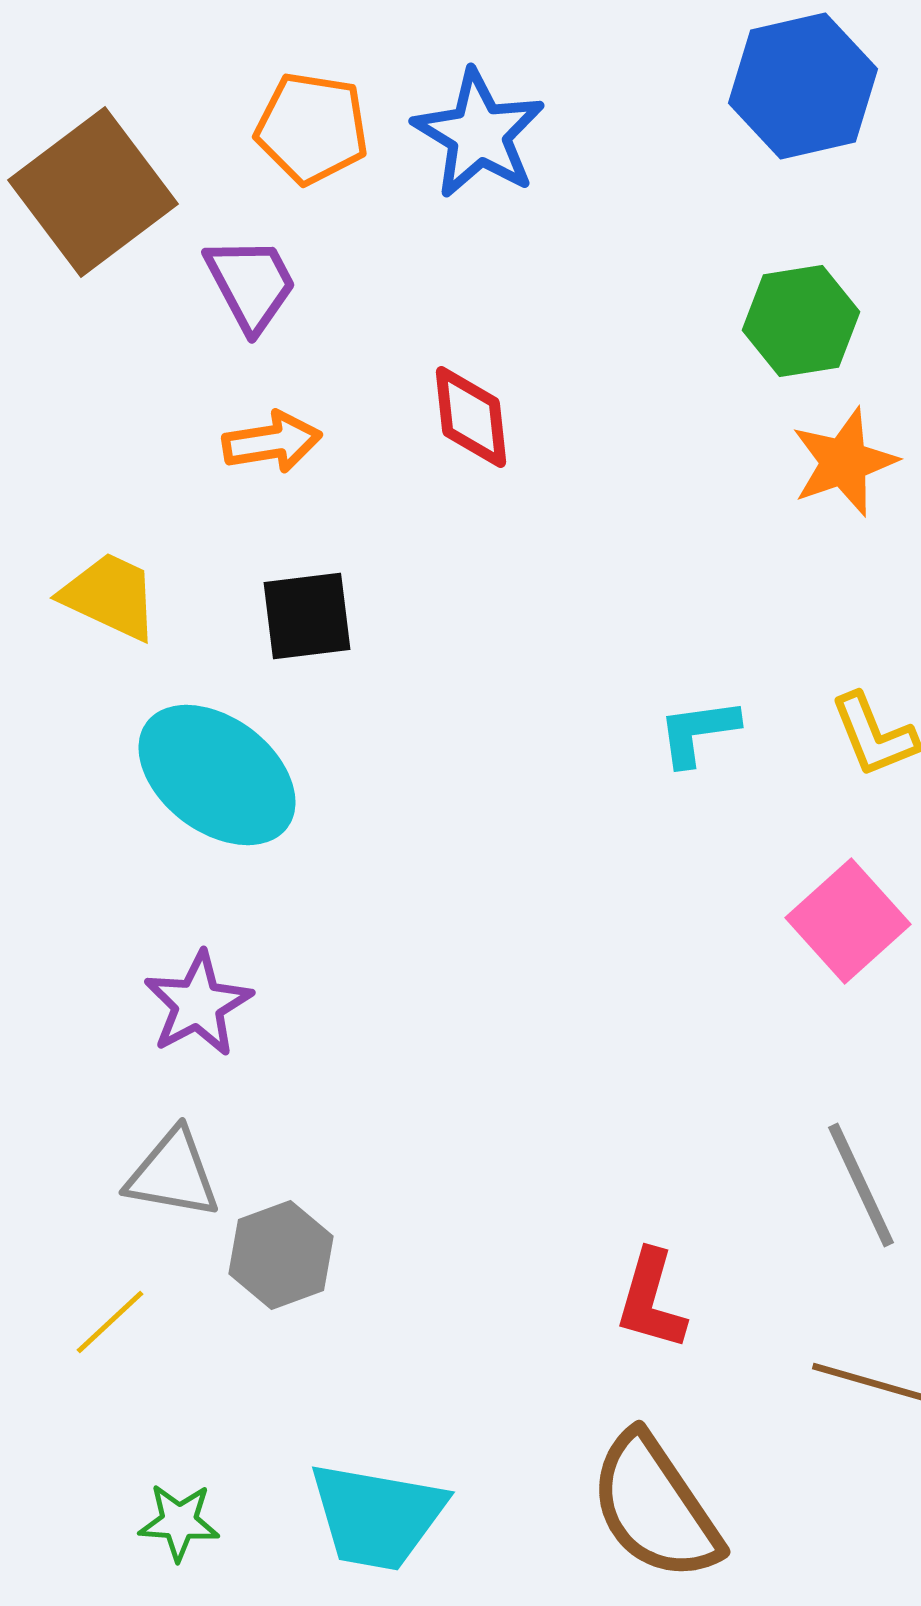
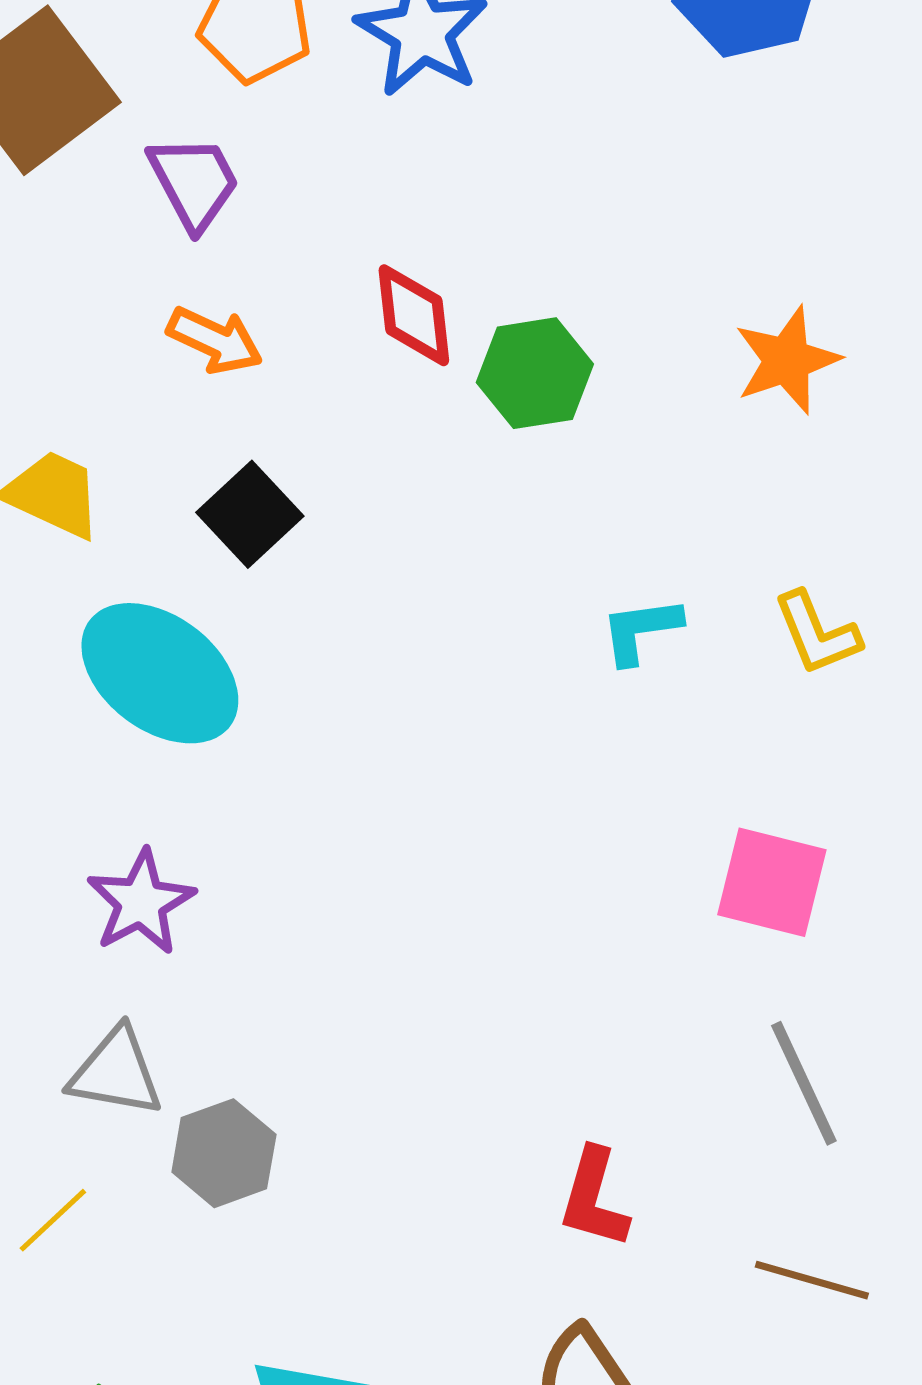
green hexagon: (801, 321) -> (535, 373), moved
orange arrow: (272, 442) -> (215, 340), turned 34
black square: (307, 616) -> (250, 514), turned -36
pink square: (848, 921) -> (772, 882), moved, turned -34

